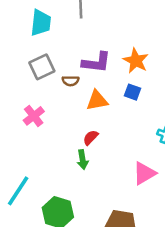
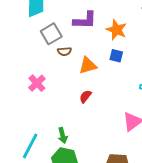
purple L-shape: (96, 62) -> (85, 20), moved
gray square: (42, 67) -> (51, 34), moved
green arrow: (83, 160) -> (63, 135), moved

